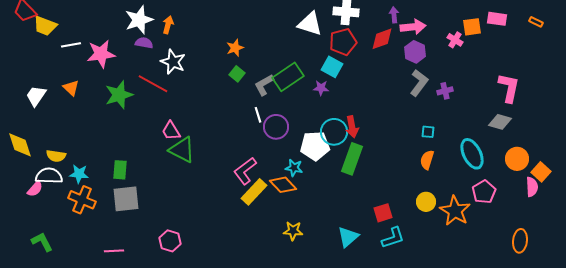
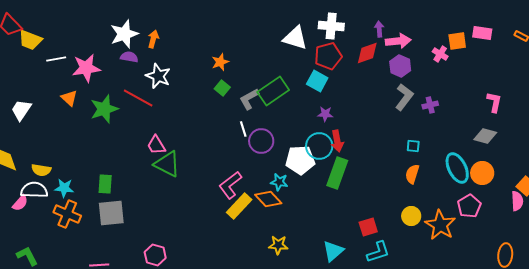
orange triangle: (71, 88) -> (69, 98), moved
purple star: (321, 88) -> (325, 114), moved
pink L-shape: (509, 88) -> (494, 102), size x0.7
orange circle: (517, 159) -> (482, 173), moved

